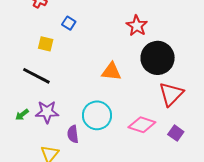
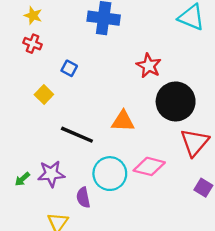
yellow square: (46, 44) -> (44, 95), turned 35
black line: (36, 76) -> (77, 135), moved
pink diamond: (142, 125) -> (149, 166), moved

